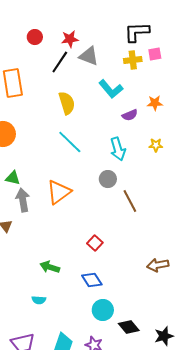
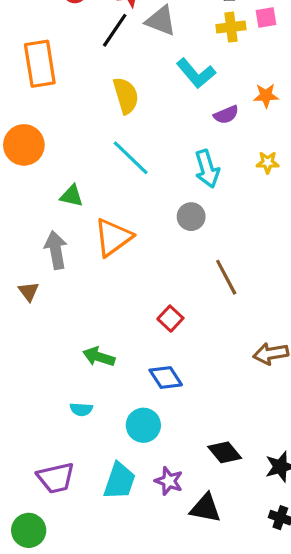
green triangle: (13, 178) -> (72, 196), moved
brown line: (130, 201) -> (226, 277), moved
cyan circle: (103, 310) -> (143, 425), moved

